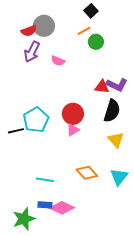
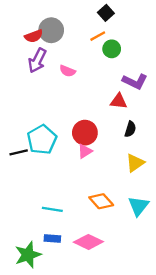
purple L-shape: (117, 85) -> (135, 81), moved
black semicircle: (112, 111) -> (130, 129), size x0.6
yellow triangle: (116, 140) -> (135, 163), turned 36
pink diamond: (62, 208) -> (88, 242), moved

